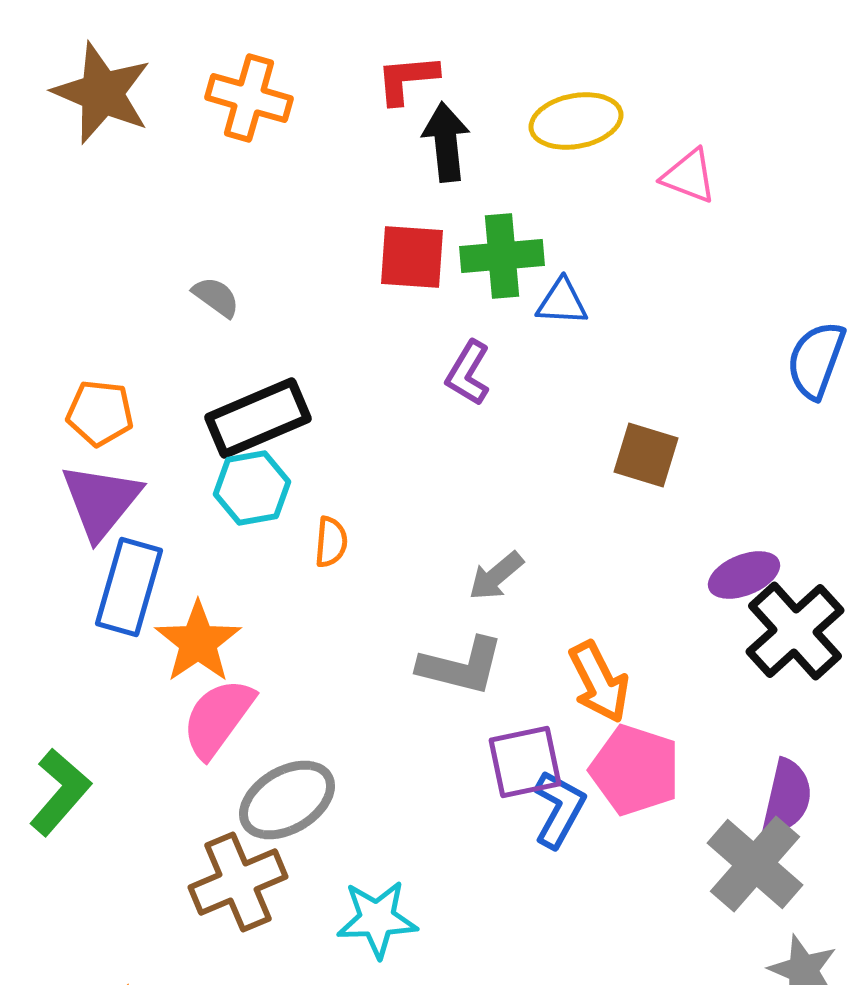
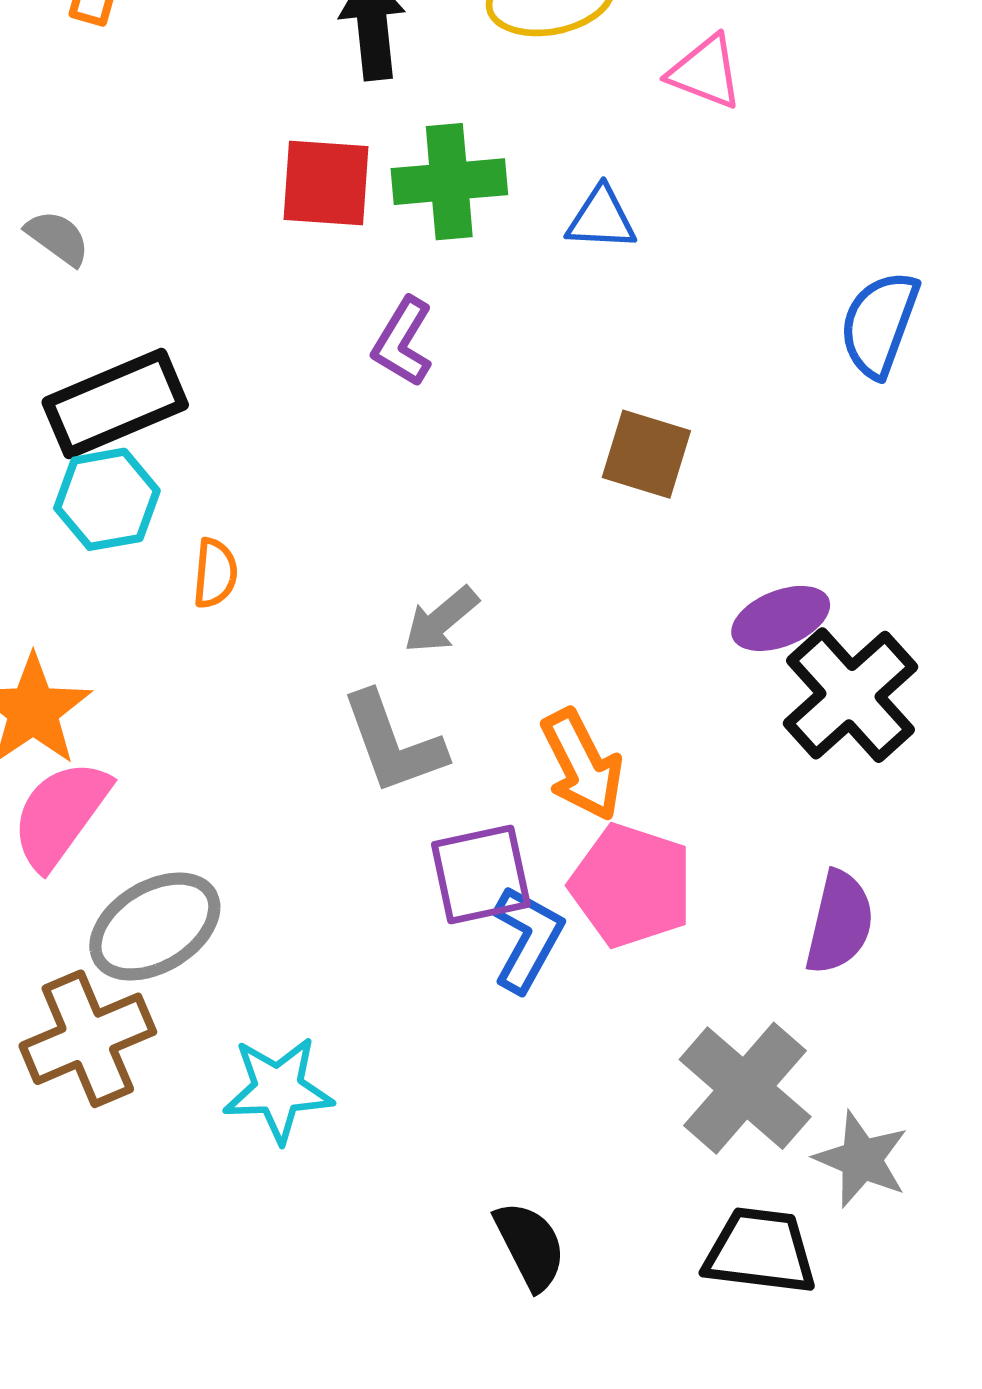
blue triangle: (562, 302) -> (601, 219), moved
gray L-shape: (461, 666) -> (393, 743), turned 56
gray cross: (755, 864) -> (745, 1088), moved

